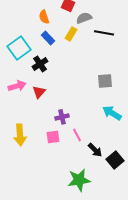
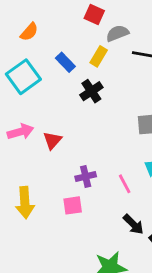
orange semicircle: (44, 17) -> (29, 32), moved, turned -120
black cross: (40, 64) -> (91, 91), moved
pink line: (77, 135) -> (125, 184), moved

